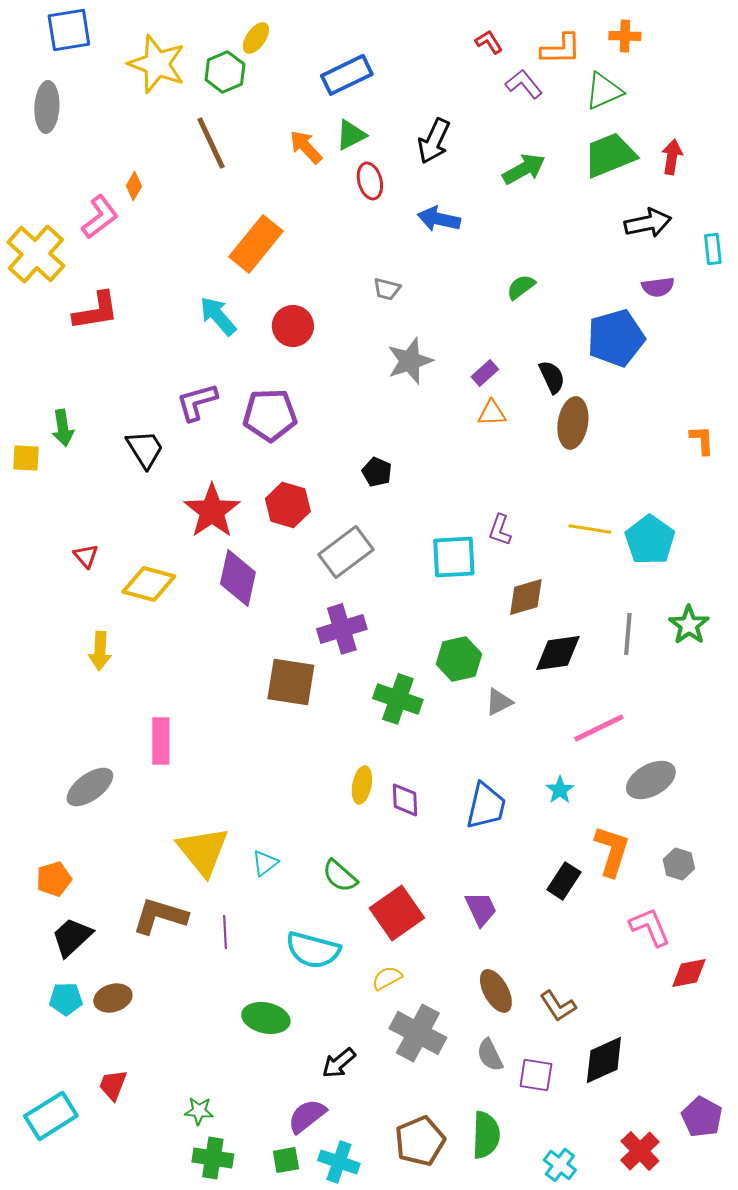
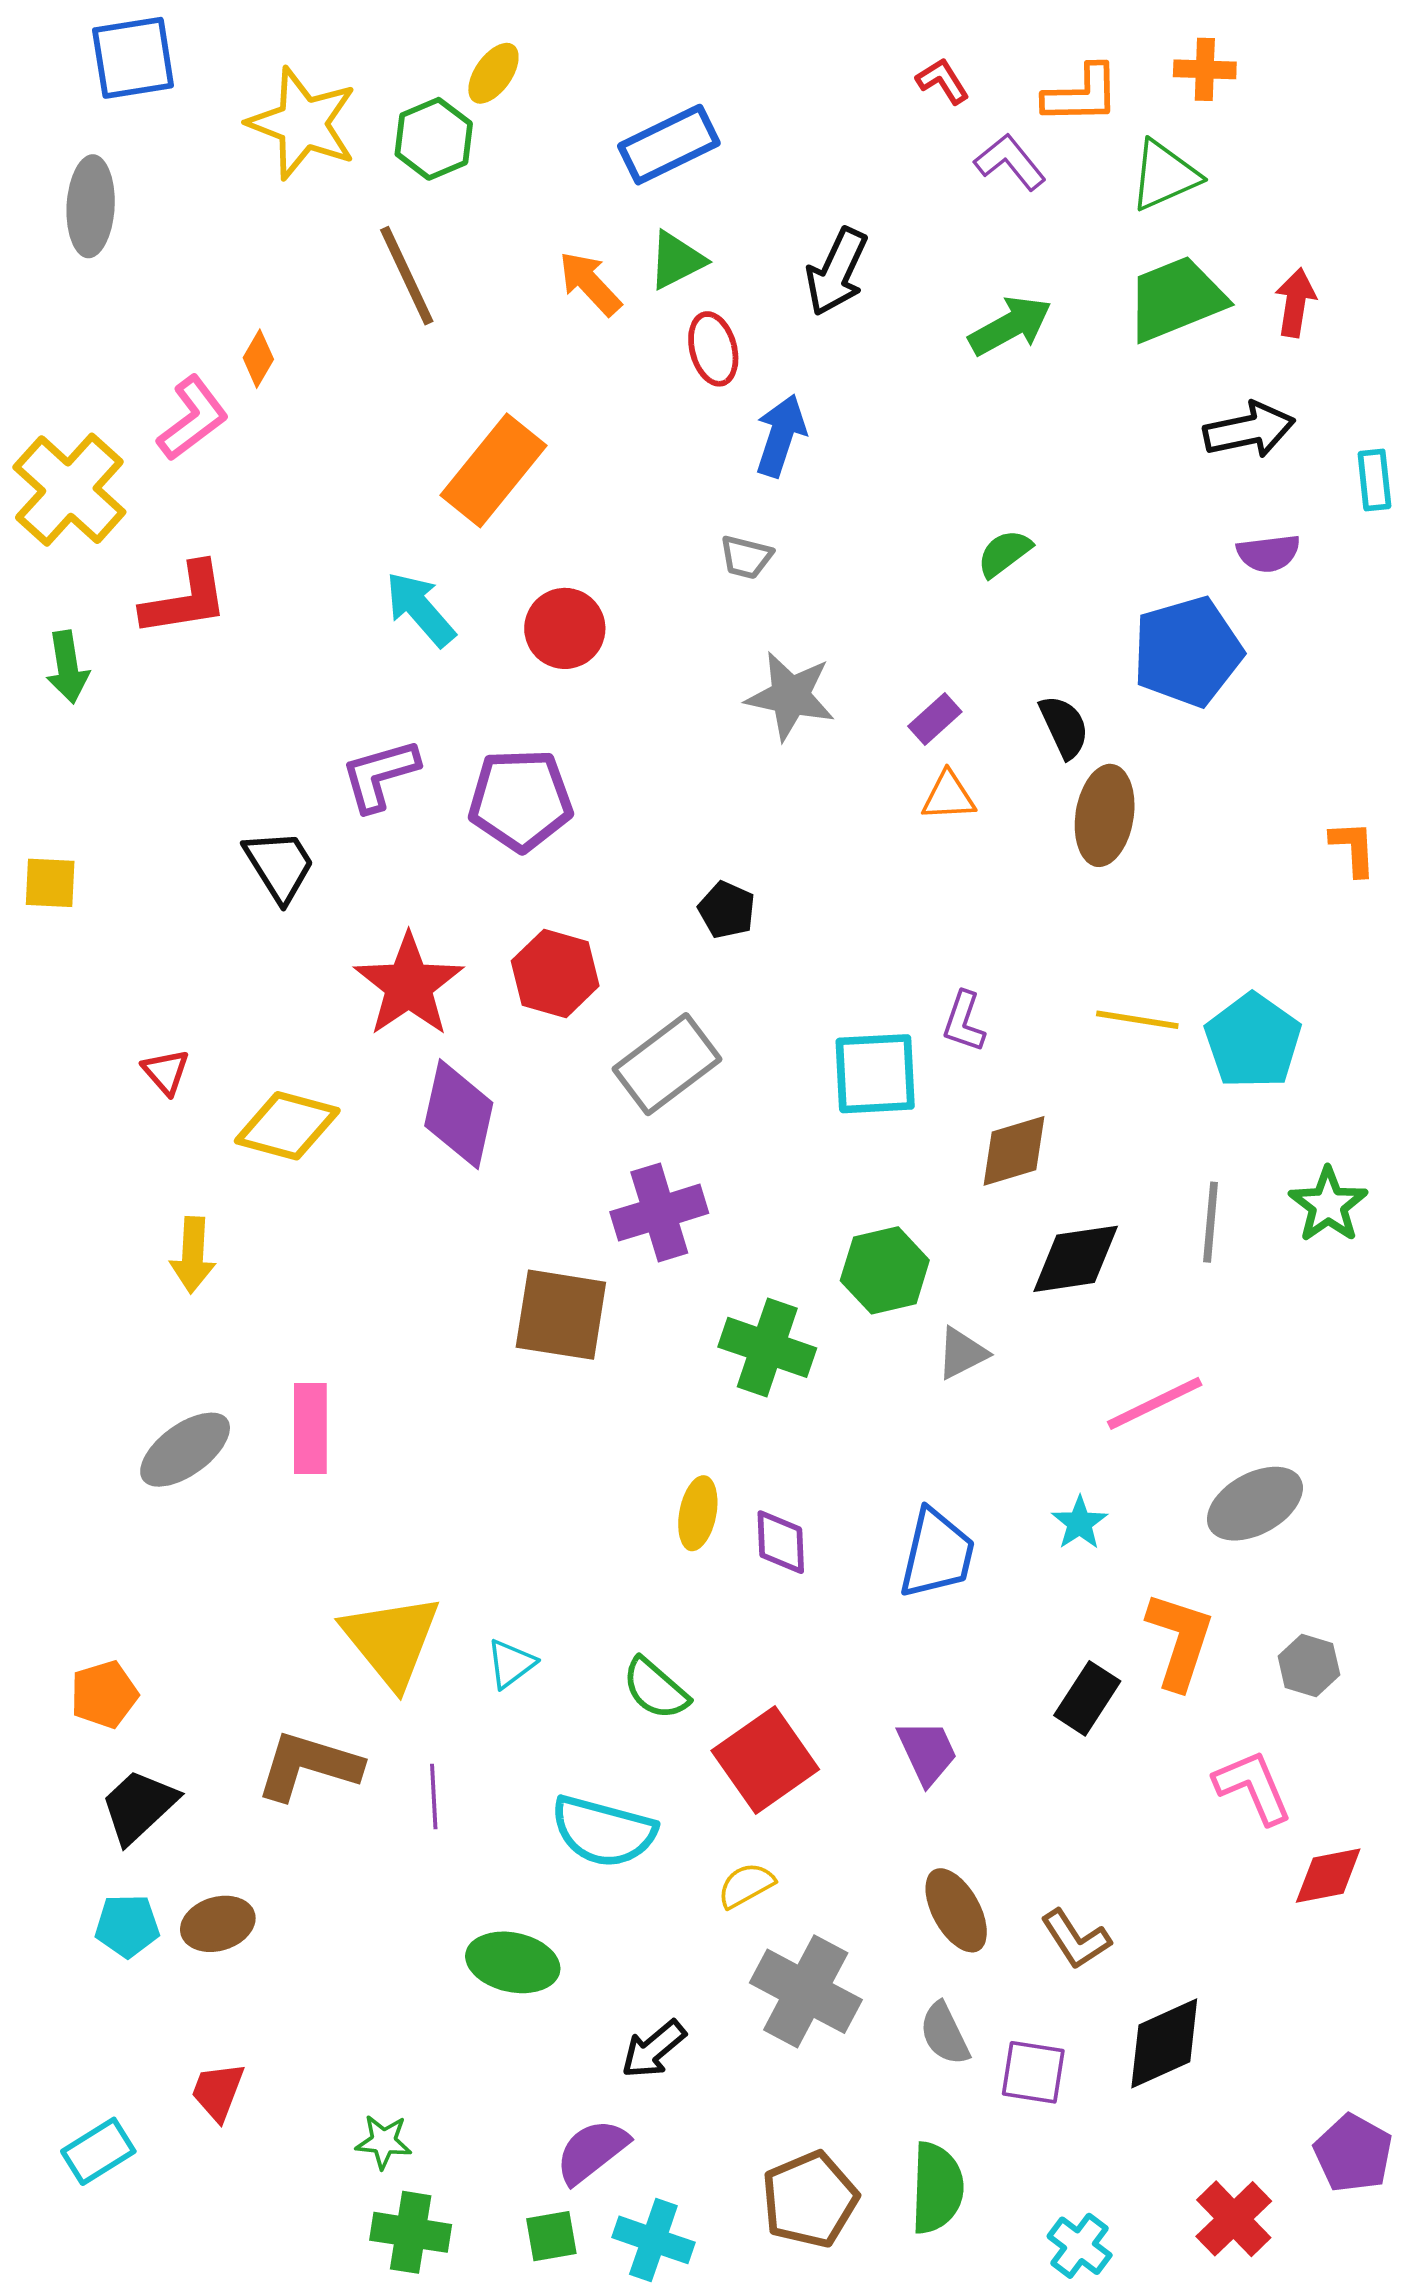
blue arrow: (439, 219) -> (781, 436), moved, turned 96
gray star: (410, 361) -> (790, 696), turned 30
green arrow: (63, 428) -> (67, 667), moved
gray ellipse: (90, 787) -> (185, 1450), moved
cyan rectangle: (51, 1116) -> (98, 2151), size x0.7

